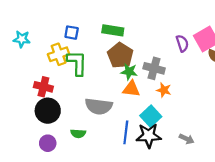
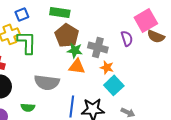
blue square: (72, 33) -> (22, 14), turned -32
purple semicircle: (182, 43) -> (127, 38), moved
cyan square: (151, 116) -> (114, 85), moved

